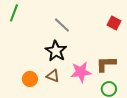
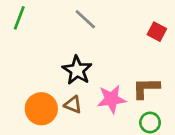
gray line: (62, 25) -> (85, 19), moved
orange circle: (30, 79) -> (41, 109), size x1.5

